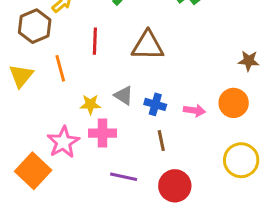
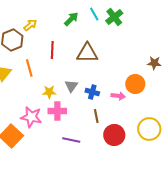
gray triangle: (124, 95) -> (71, 86), turned 32
orange circle: (234, 103) -> (135, 84), moved
pink star: (63, 142) -> (31, 117), turned -30
red circle: (175, 186) -> (114, 135), moved

